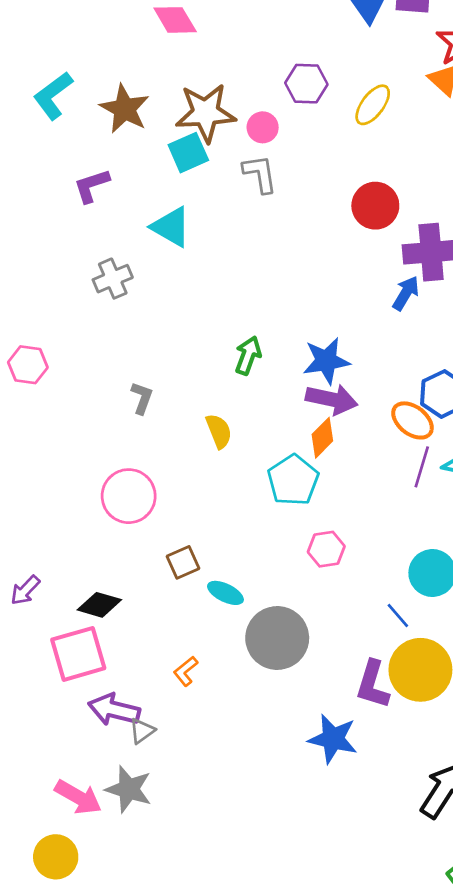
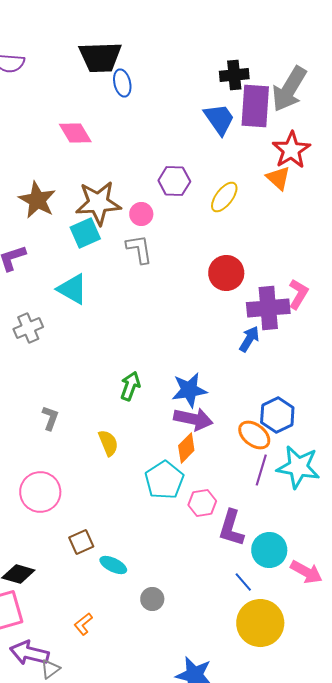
pink hexagon: (326, 549) -> (202, 503), moved
gray circle: (277, 638) -> (152, 599), size x0.5
purple L-shape: (373, 684) -> (231, 528), moved

